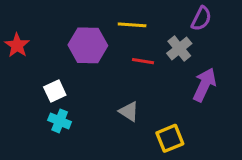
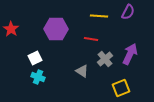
yellow line: (132, 25) -> (99, 16), moved
gray cross: (179, 48) -> (105, 59), moved
yellow square: (170, 138) -> (121, 88), moved

